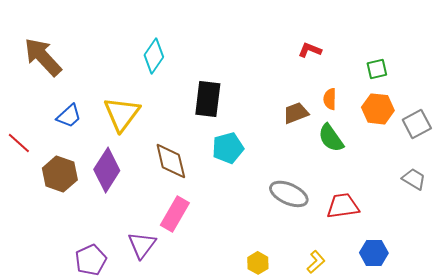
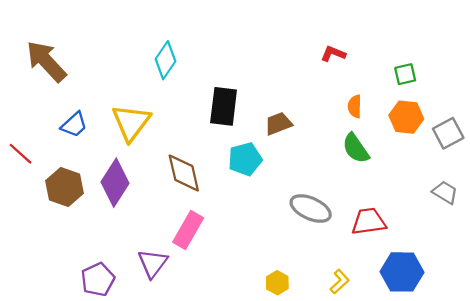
brown trapezoid: (296, 113) -> (278, 124), moved
blue hexagon: (374, 253) -> (402, 272), size x1.4

